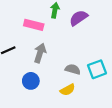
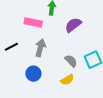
purple semicircle: (78, 18) -> (73, 25), moved
gray semicircle: (73, 69) -> (71, 61), turned 32

